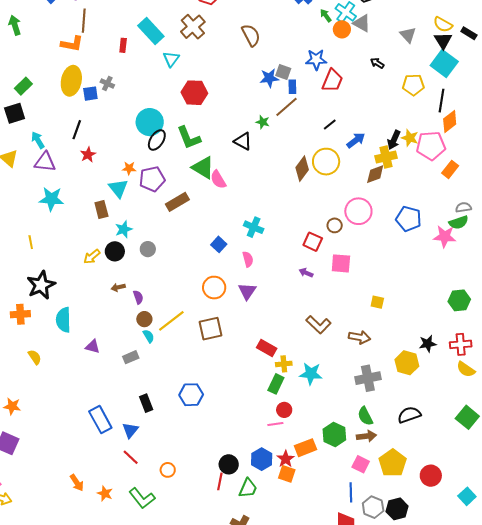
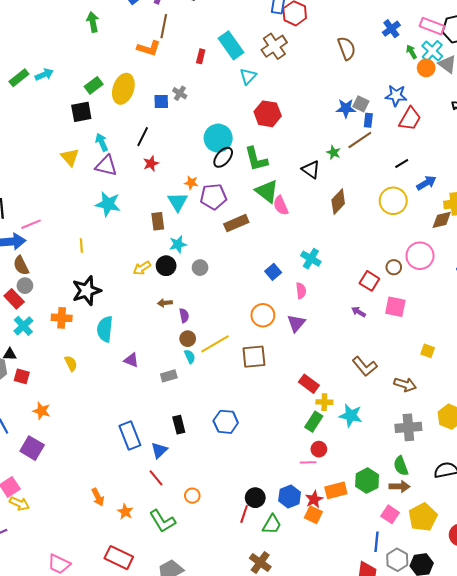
brown semicircle: (251, 35) -> (347, 48), moved
yellow ellipse: (71, 81) -> (123, 89), moved
brown diamond: (302, 169) -> (338, 202), moved

